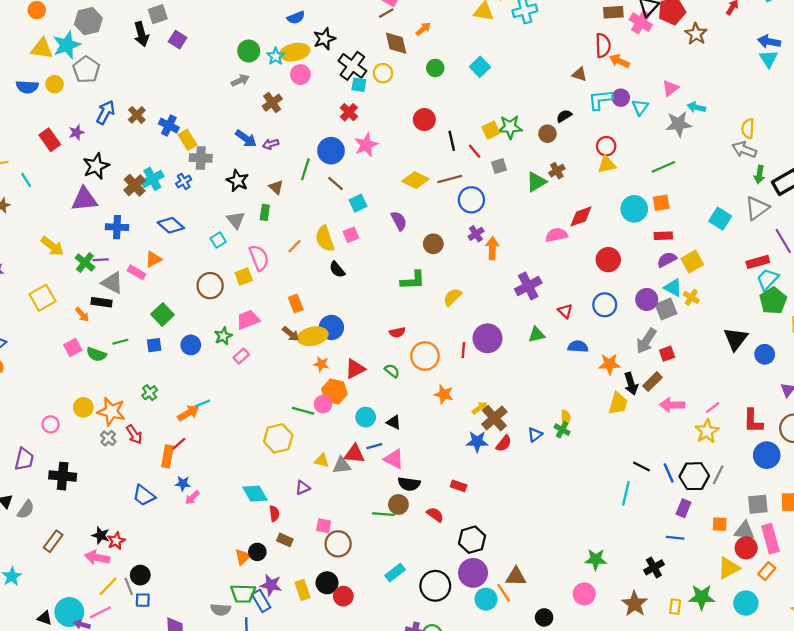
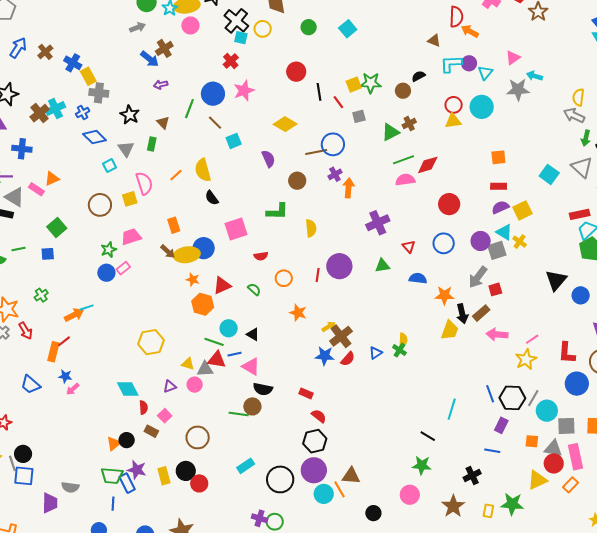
blue arrow: (246, 139) -> (150, 59), moved
green line: (663, 167) -> (404, 160), moved
brown line: (450, 179) -> (316, 152), moved
gray triangle: (757, 208) -> (582, 167), turned -45
cyan circle: (634, 209) -> (482, 107), moved
blue diamond: (171, 225) -> (94, 137), moved
pink square: (351, 235) -> (236, 229), moved, size x1.6
yellow semicircle: (452, 297) -> (311, 228), turned 126
blue circle: (191, 345) -> (106, 273), moved
orange circle: (425, 356) -> (284, 278), size x0.7
pink circle: (323, 404) -> (195, 385), moved
green line: (303, 411) -> (214, 342), moved
black line: (642, 466) -> (428, 436), moved
red semicircle: (435, 515) -> (319, 416), moved
pink square: (324, 526) -> (165, 416), moved, turned 32
blue square: (143, 600) -> (24, 476), size x1.5
cyan circle: (746, 603) -> (547, 411), moved
gray semicircle: (221, 610) -> (70, 487), moved

